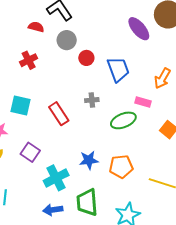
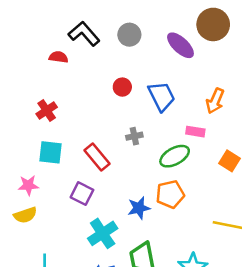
gray circle: (67, 40) -> (129, 35), moved
red cross: (29, 60) -> (47, 111), moved
purple square: (30, 152) -> (82, 194), moved
orange pentagon: (121, 167) -> (170, 194), moved

